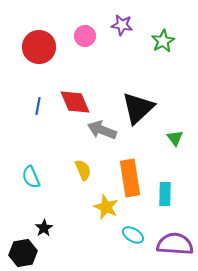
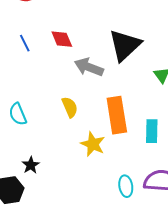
red diamond: (75, 102) -> (62, 39), size x0.7
blue line: (38, 106) -> (25, 43), turned -36
cyan ellipse: (133, 235) -> (126, 186), moved, turned 50

